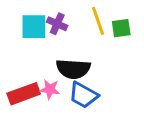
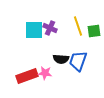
black semicircle: (73, 69) -> (61, 59), size x0.7
blue trapezoid: (83, 95) -> (78, 61), moved, turned 80

